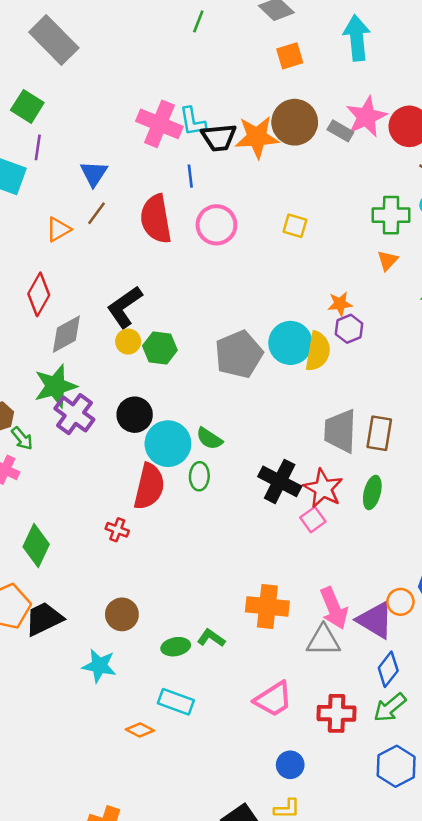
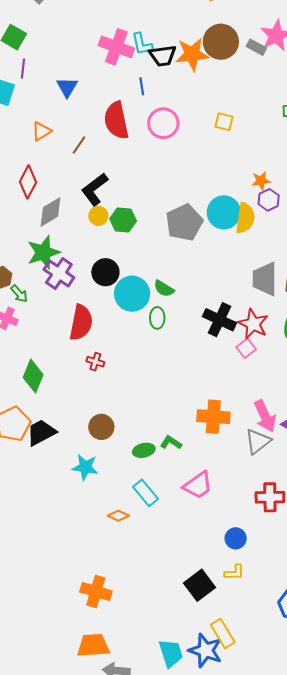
brown line: (96, 213) -> (79, 145), moved
red semicircle: (149, 486) -> (81, 323), moved
gray triangle: (323, 640) -> (258, 441), turned -36
pink trapezoid: (273, 699) -> (198, 485), moved
cyan rectangle: (176, 702) -> (146, 493), turned 32

